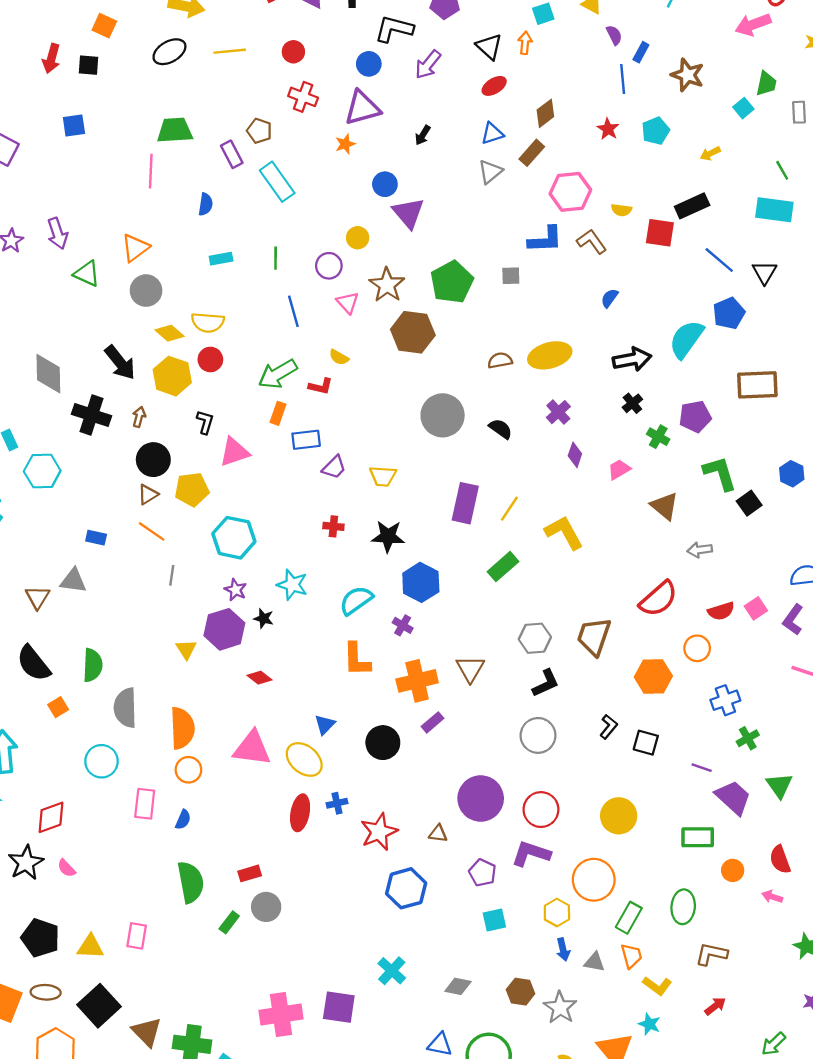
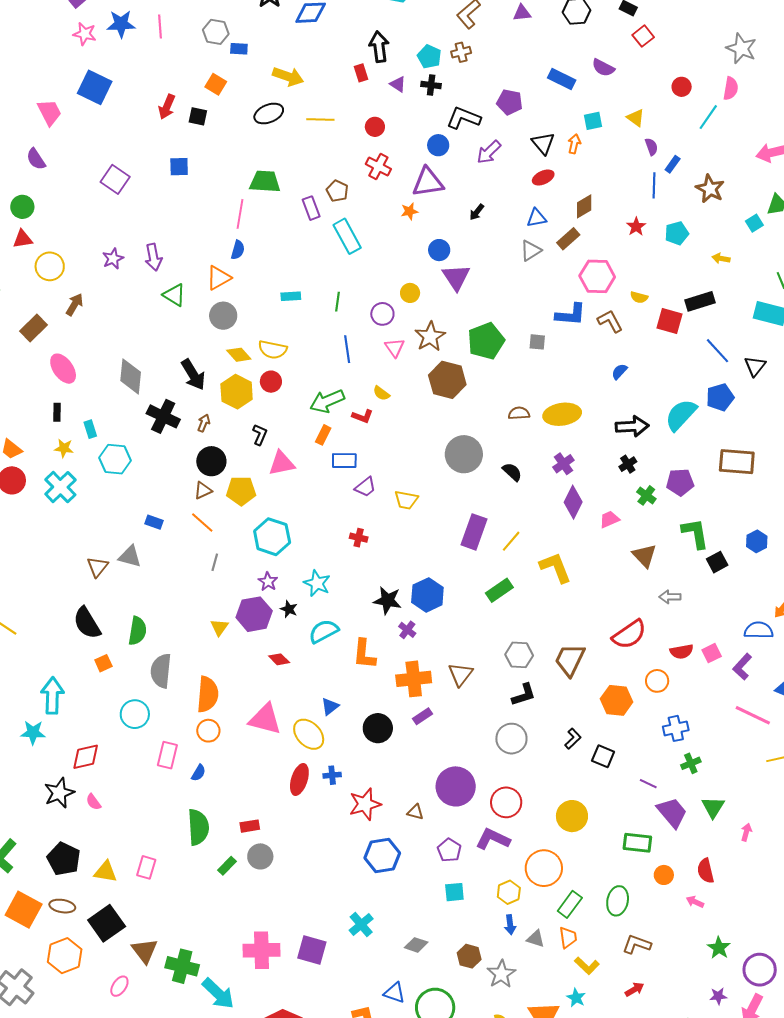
yellow arrow: (710, 154) -> (721, 258), turned 30
blue semicircle: (206, 204) -> (238, 250), moved
purple diamond: (575, 455) -> (573, 502), size x1.5
black star: (388, 536) -> (388, 600), moved
cyan semicircle: (356, 600) -> (324, 631), moved

